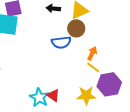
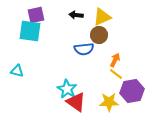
red triangle: (53, 95) -> (76, 102), size x1.5
cyan star: (39, 97) -> (67, 89), moved

